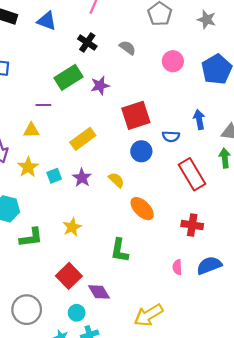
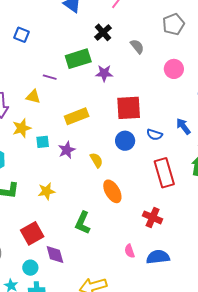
blue arrow: (199, 120) -> (183, 126), turned -42
pink semicircle: (177, 267) -> (130, 251), turned -32

